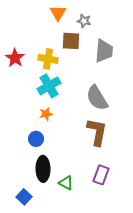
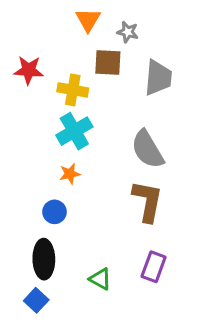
red star: (15, 58) -> (29, 70), moved, turned -30
black ellipse: (43, 169) -> (44, 259), moved

